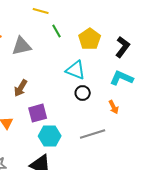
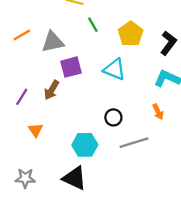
black circle: (83, 93) -> (113, 117), moved
purple square: (38, 113) -> (71, 67), moved

